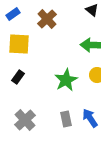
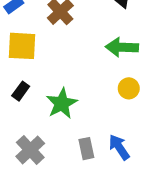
green star: (66, 80) -> (62, 103), moved

